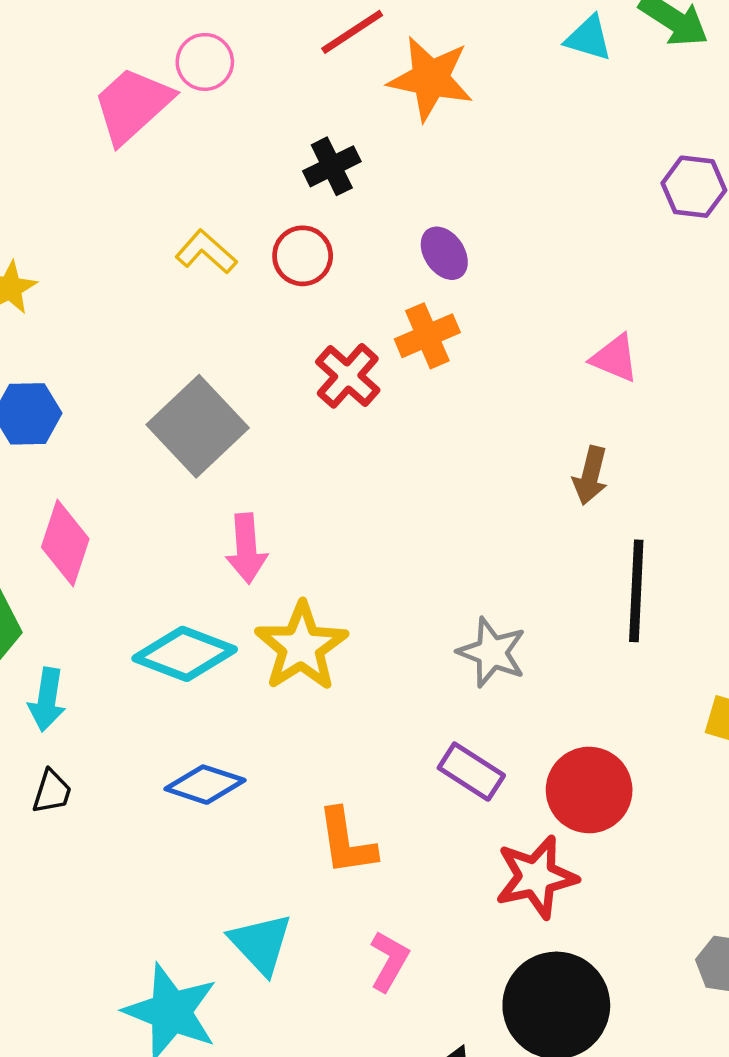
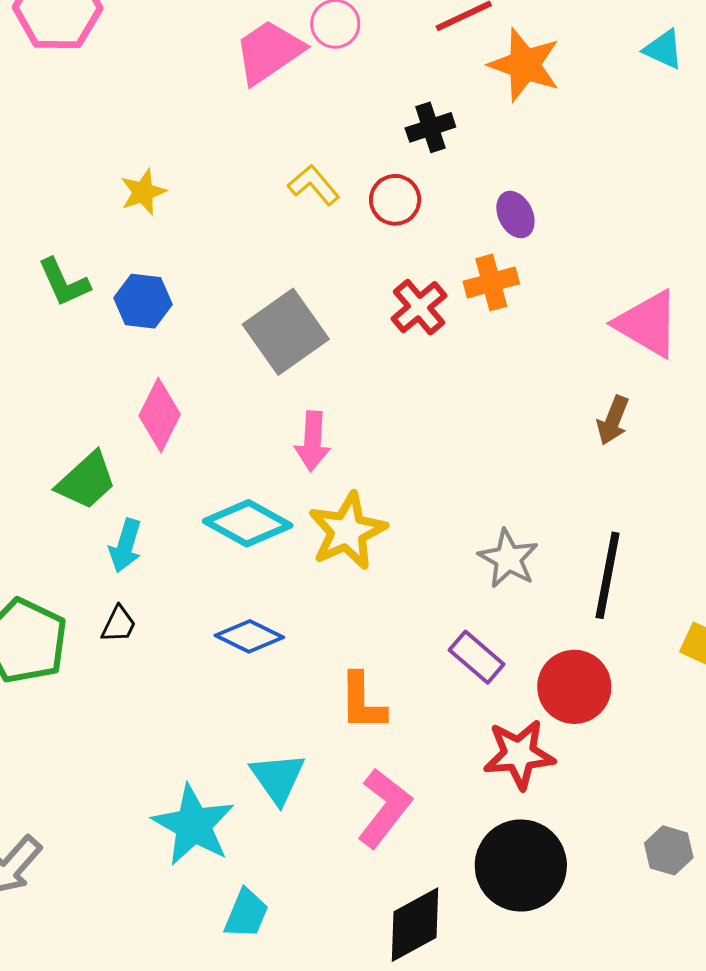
pink triangle: (615, 358) -> (647, 324), size x1.6
black line: (636, 591) -> (608, 575), moved
pink L-shape: (389, 961) -> (384, 808), size x1.5

